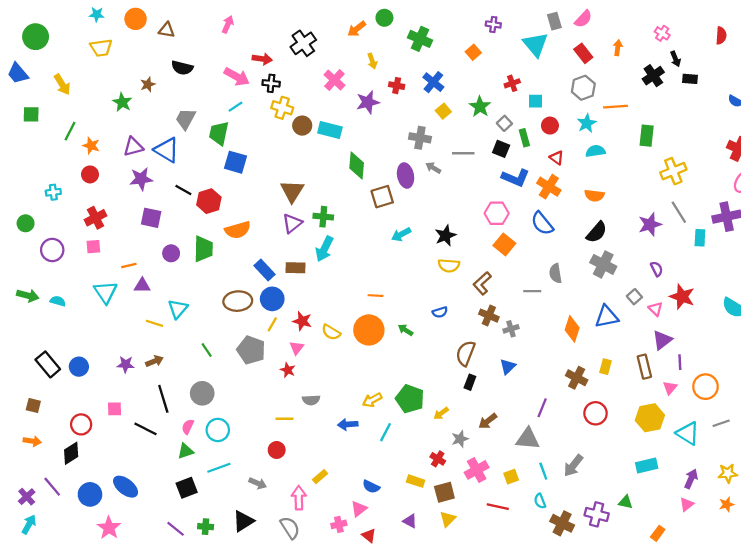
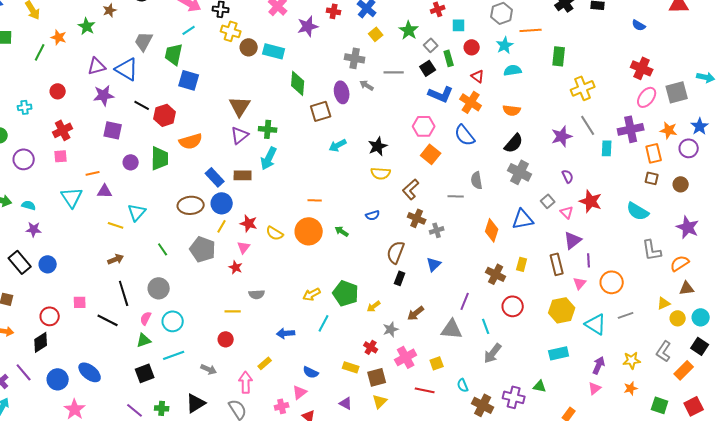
orange star: (91, 146) -> (59, 37), moved
black square: (501, 149) -> (428, 68), turned 35
purple star: (126, 364) -> (34, 229), moved
blue arrow: (348, 424) -> (286, 333), moved
cyan line: (543, 471) -> (486, 326), moved

